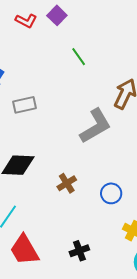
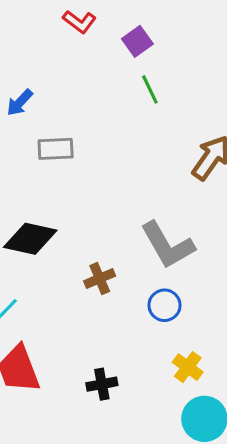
purple square: (57, 15) -> (137, 41), moved
gray L-shape: (95, 126) -> (167, 245), moved, turned 81

